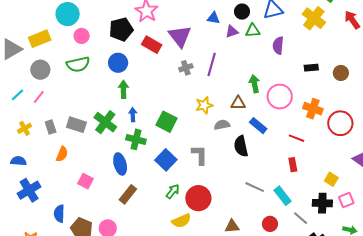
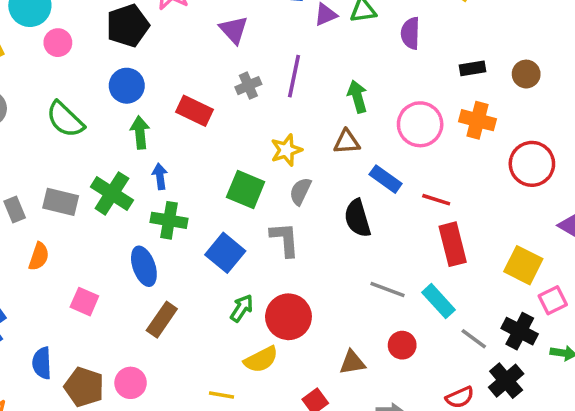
purple triangle: (180, 36) -> (234, 30), size x0.7
red rectangle: (152, 45) -> (194, 111), moved
green semicircle: (78, 64) -> (65, 119), moved, turned 60
green arrow: (254, 84) -> (357, 97), moved
orange cross: (313, 109) -> (477, 120), moved
green square: (166, 122) -> (246, 189), moved
gray semicircle: (222, 125) -> (300, 191), moved, turned -49
red line: (296, 138) -> (436, 200), moved
red rectangle: (293, 165) -> (453, 244), size x1.6
yellow square: (331, 179) -> (523, 265), size x1.5
black cross: (322, 203) -> (520, 331), moved, turned 30
red circle: (270, 224) -> (402, 345), moved

